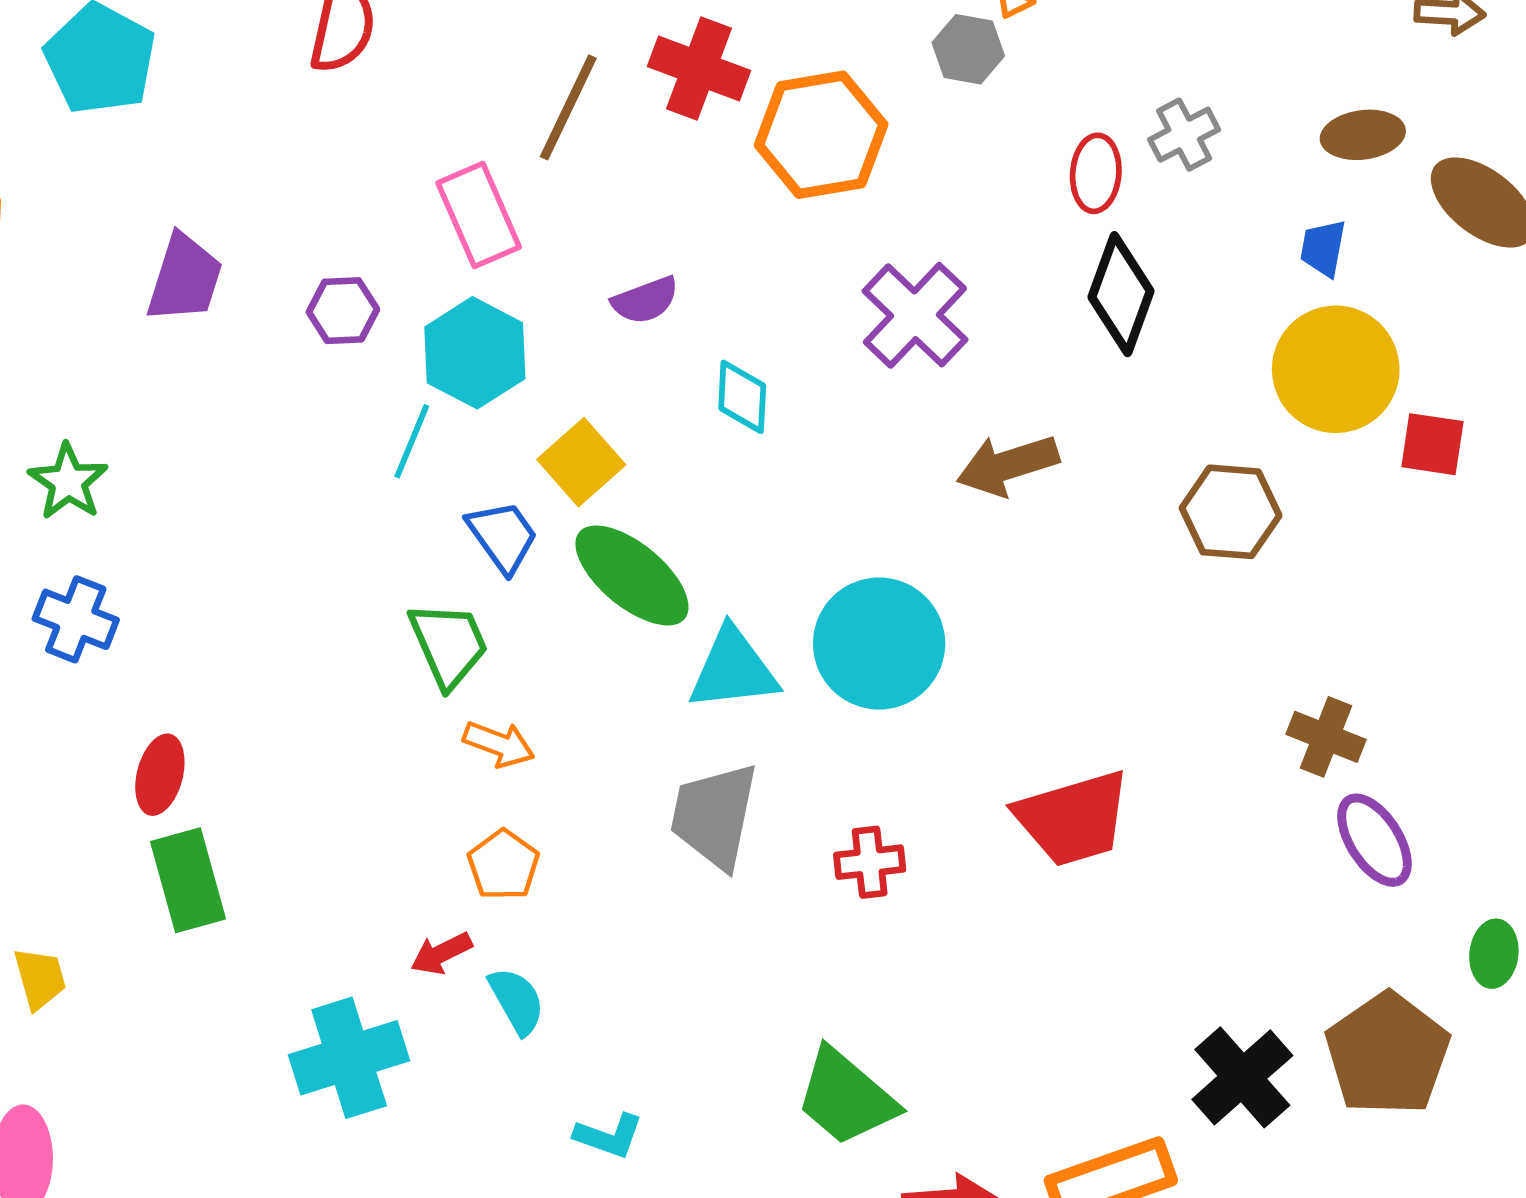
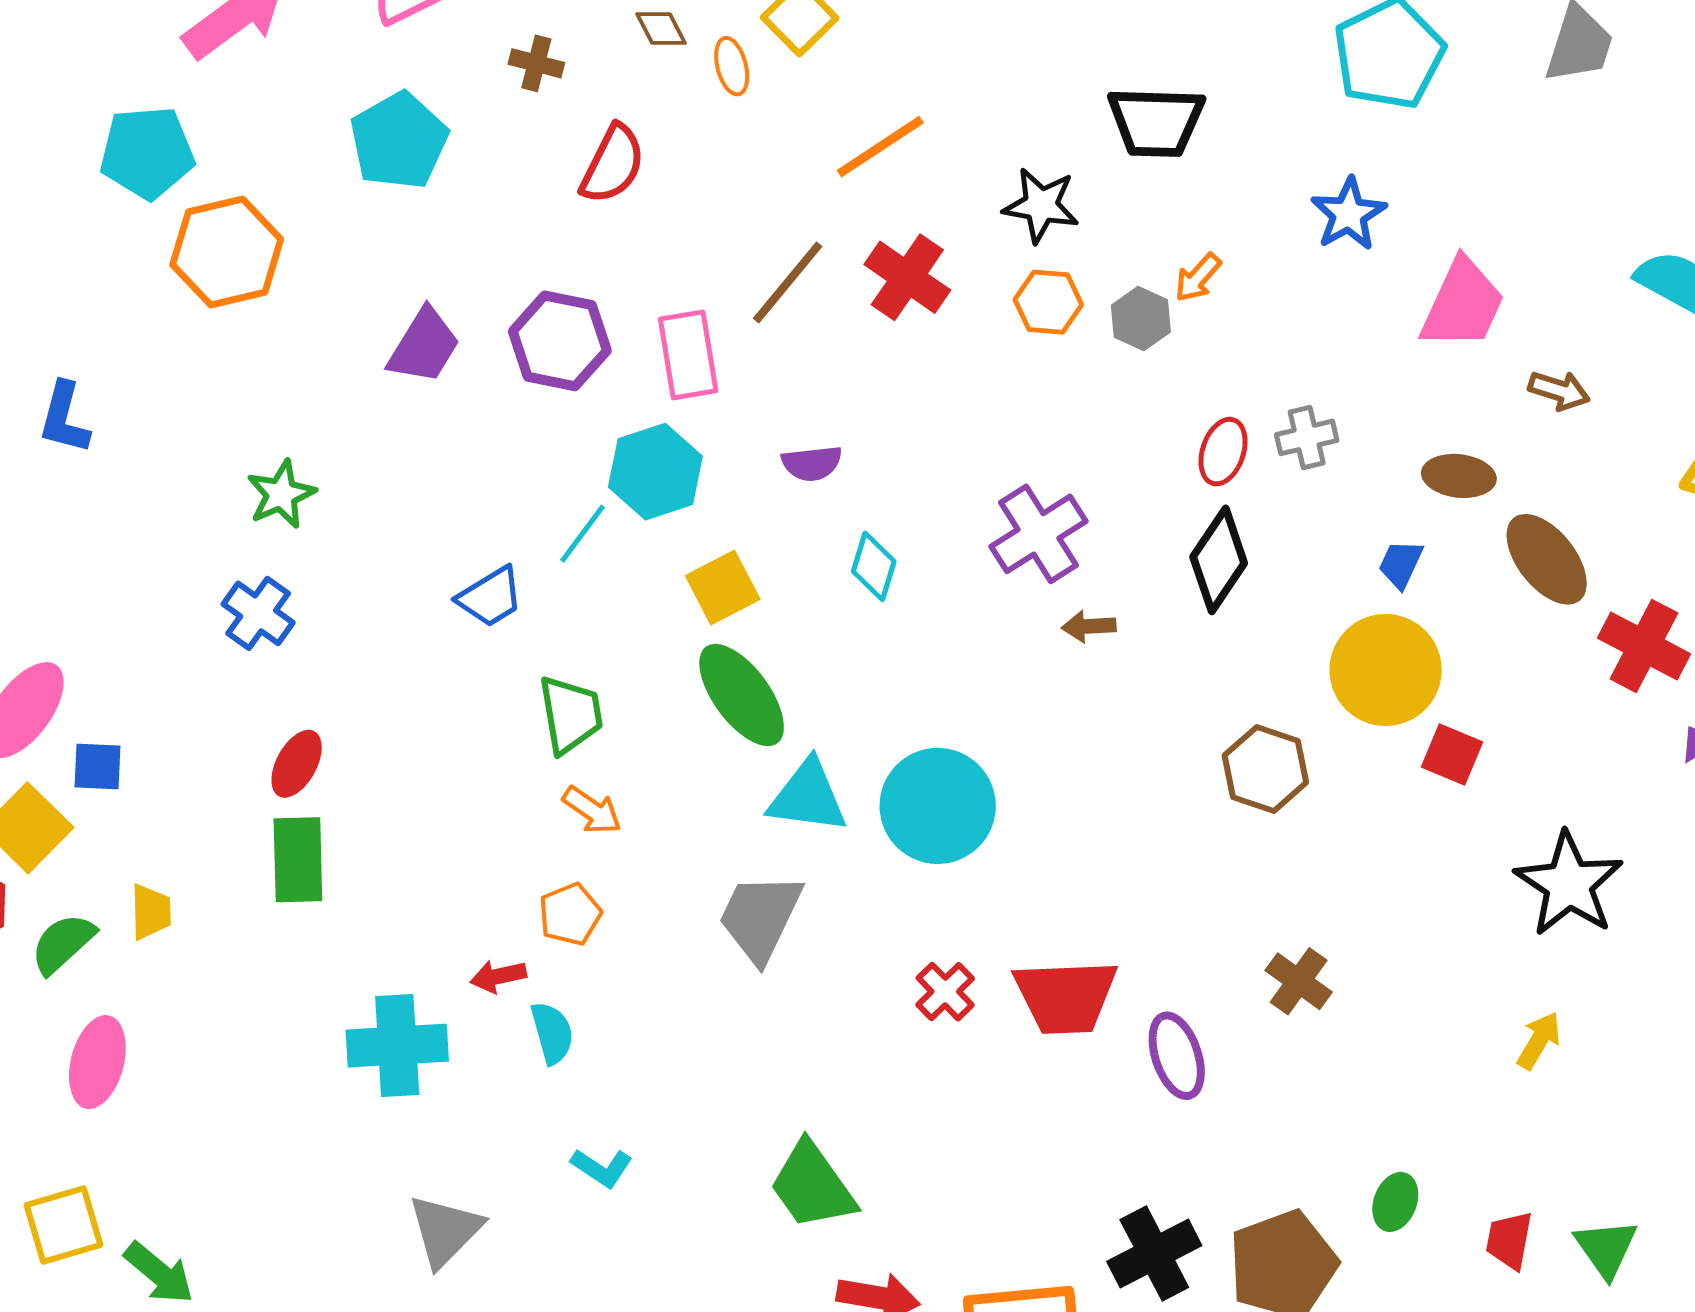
orange hexagon: (821, 135) -> (1048, 302), moved, size x0.6
purple hexagon: (343, 311) -> (560, 341), moved, size x1.6
brown arrow: (1008, 465) -> (1089, 626), moved, size x0.6
blue trapezoid: (503, 536) -> (490, 597), moved, turned 80
purple ellipse: (1374, 840) -> (1177, 1056), moved
red cross: (870, 862) -> (945, 992), moved, turned 38

